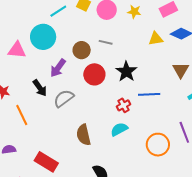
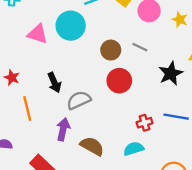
purple arrow: (58, 68) -> (63, 129), moved, turned 144
black star: (126, 72) -> (171, 73), moved
brown semicircle: (84, 135) -> (92, 146), turned 120

